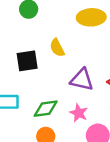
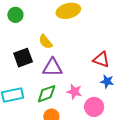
purple triangle: (82, 80) -> (53, 67), moved

